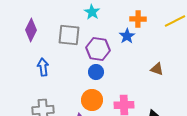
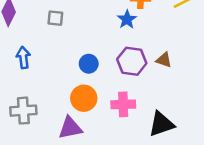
gray square: (69, 35) -> (55, 18), size x0.6
purple hexagon: (98, 49) -> (132, 61), moved

